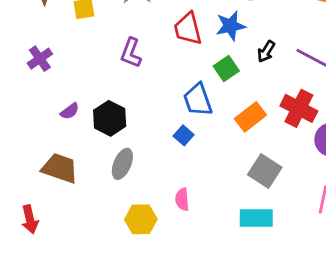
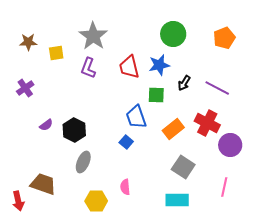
purple L-shape: (131, 53) -> (88, 68), moved
green square: (226, 69) -> (156, 95), turned 36
brown trapezoid: (60, 168) -> (43, 184), moved

